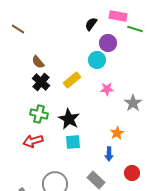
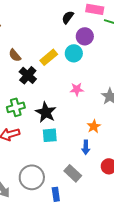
yellow rectangle: (72, 80) -> (49, 57), moved
black cross: (41, 82) -> (28, 75), moved
pink star: (107, 89) -> (77, 89), moved
green cross: (39, 114) -> (16, 107), turned -30

